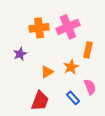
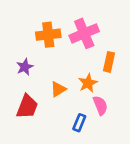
pink semicircle: (90, 87) -> (100, 105), moved
blue rectangle: (73, 98) -> (79, 123), moved, turned 64
red trapezoid: (40, 101) -> (27, 107), moved

